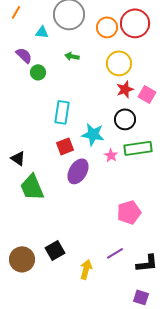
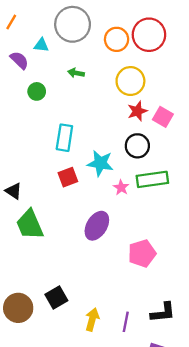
purple semicircle: (24, 55) -> (19, 60), moved
purple ellipse: (78, 171) -> (97, 226), moved
purple line: (115, 253) -> (126, 322), moved, turned -48

